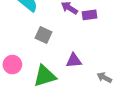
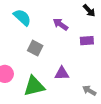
purple rectangle: (89, 15) -> (87, 41), moved

